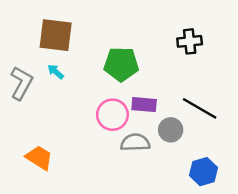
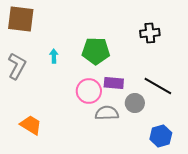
brown square: (56, 35) -> (21, 19), moved
cyan arrow: (56, 72) -> (54, 56), moved, turned 48

